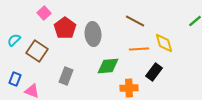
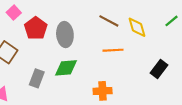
yellow diamond: (164, 43) -> (137, 27), moved
green diamond: (108, 66) -> (66, 68), moved
black rectangle: (154, 72) -> (159, 69), moved

